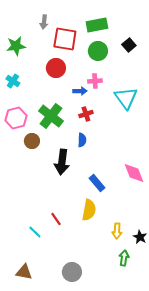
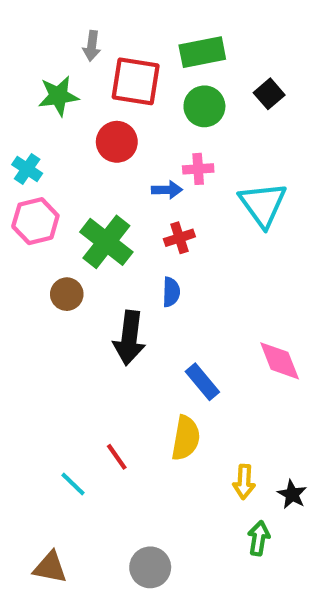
green star: (16, 46) -> (58, 96), moved
pink hexagon: (16, 118) -> (35, 221), moved

